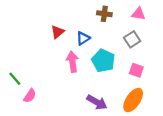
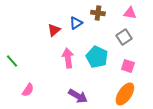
blue triangle: (83, 38) -> (76, 23), moved
green line: (15, 79) -> (12, 61), moved
purple arrow: (97, 102) -> (78, 96), moved

